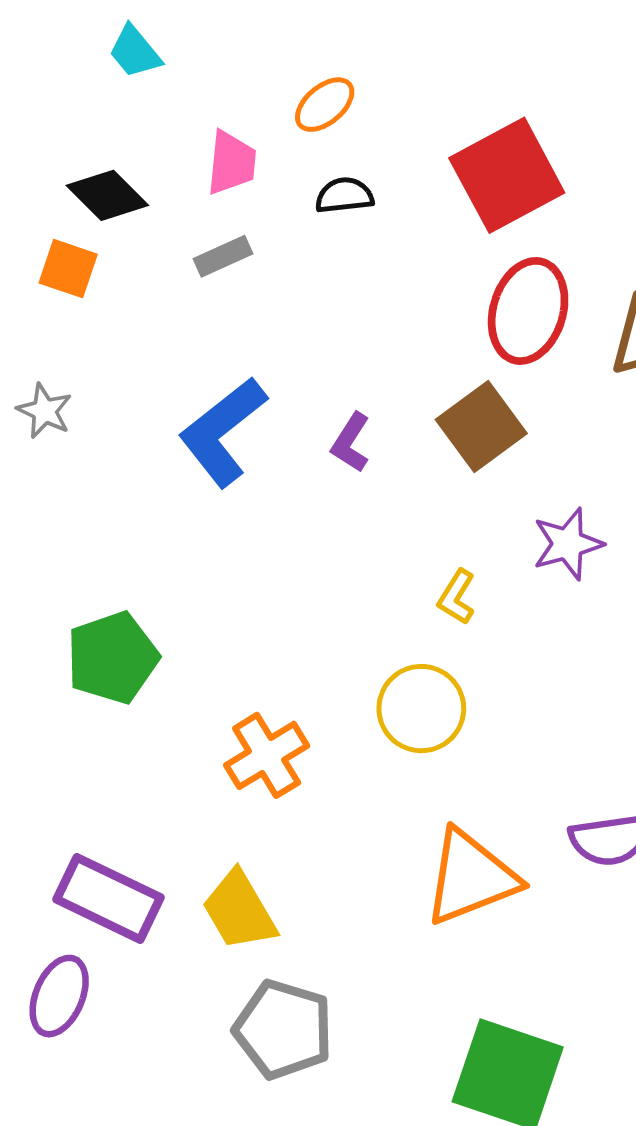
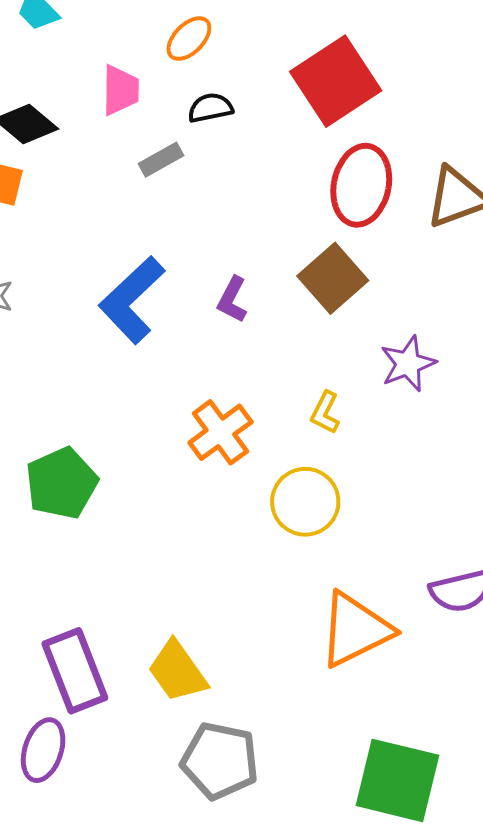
gray rectangle: (223, 256) -> (161, 160), moved
orange cross: (267, 755) -> (220, 432), moved
purple rectangle: (109, 898) -> (75, 671), turned 48

